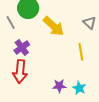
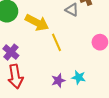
yellow line: (81, 52) -> (57, 42), moved

